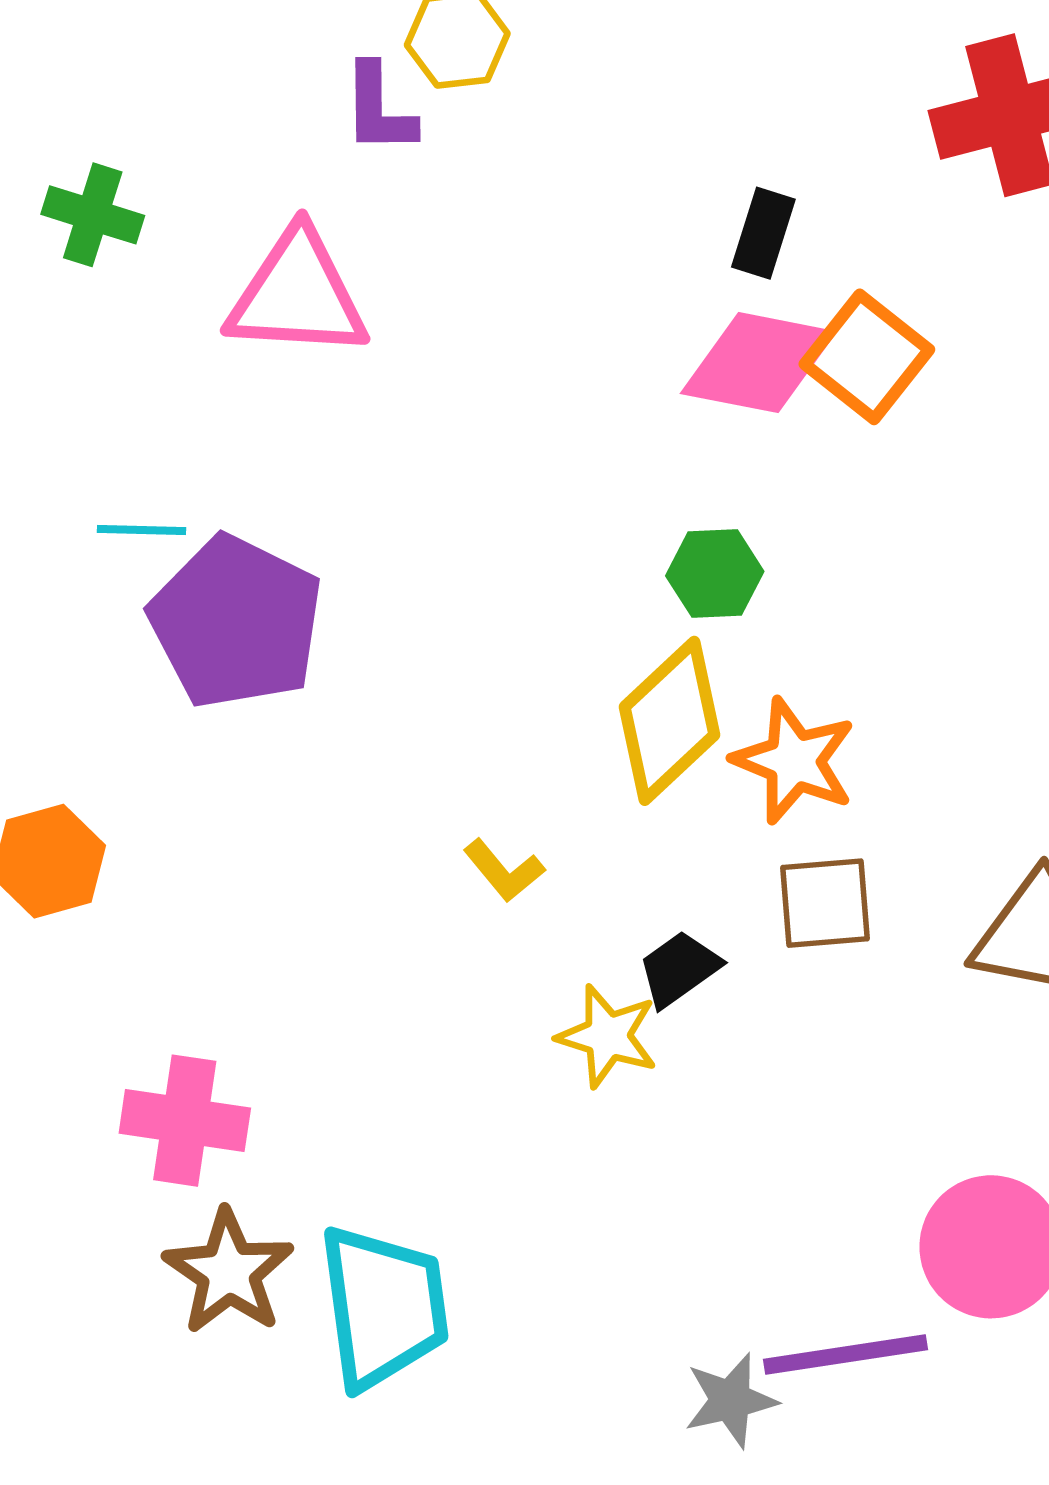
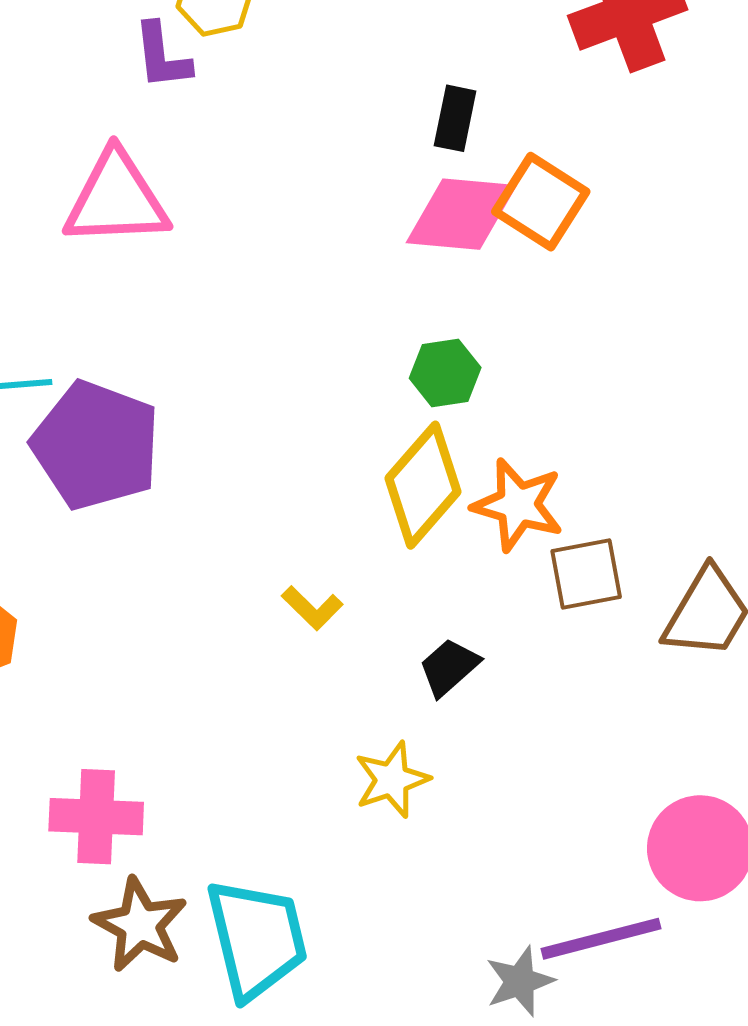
brown square: (825, 903) -> (586, 574), moved
yellow star: (608, 1036) -> (392, 780), moved, turned -30

